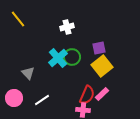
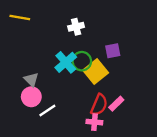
yellow line: (18, 19) -> (20, 18), turned -42
yellow square: (102, 66) -> (96, 71), moved
pink circle: (14, 98) -> (31, 97), moved

